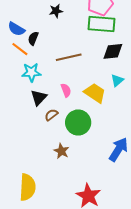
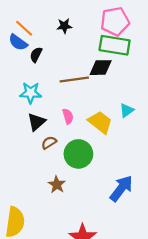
orange line: (20, 49) -> (24, 28), moved
black diamond: (113, 51) -> (101, 68), moved

